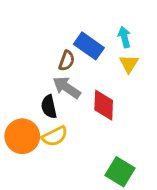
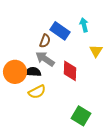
yellow triangle: (129, 64) -> (96, 51), moved
black semicircle: (49, 107) -> (33, 72), turned 105
orange circle: (22, 136) -> (15, 72), moved

